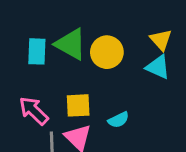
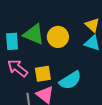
pink arrow: (34, 111) -> (18, 68), moved
cyan semicircle: (118, 120) -> (70, 80), size x1.6

